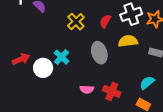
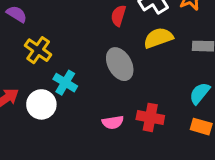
yellow cross: (76, 22) -> (38, 50), moved

